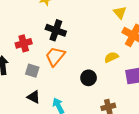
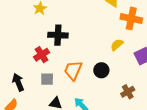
red cross: (24, 43) -> (42, 55), moved
orange trapezoid: (55, 56) -> (73, 70), moved

